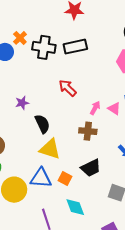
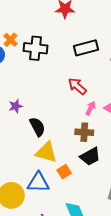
black rectangle: (75, 47) -> (86, 48), moved
red arrow: (68, 88) -> (77, 86), moved
black trapezoid: (91, 168) -> (90, 156), moved
orange square: (65, 178) -> (64, 172), moved, turned 32

